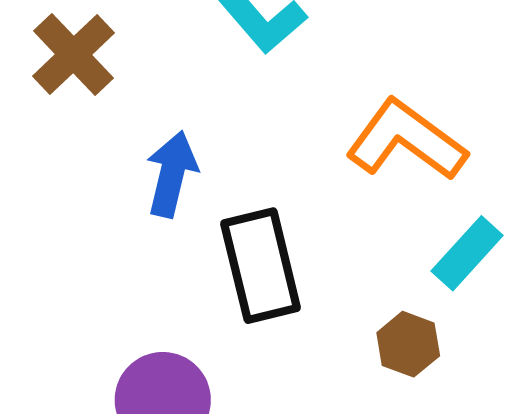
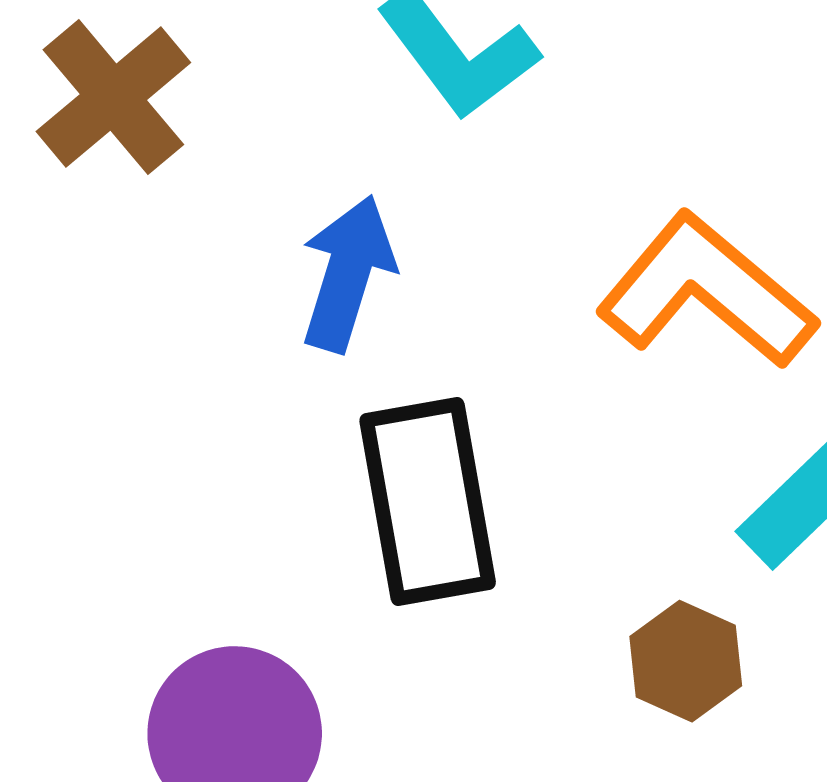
blue arrow: (172, 174) -> (348, 273), moved

